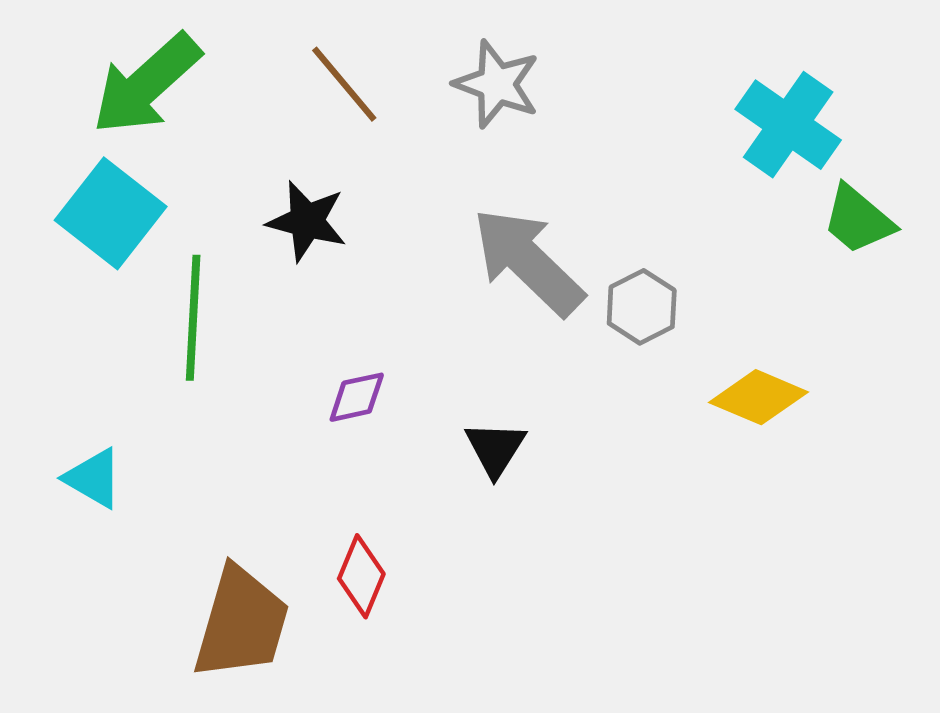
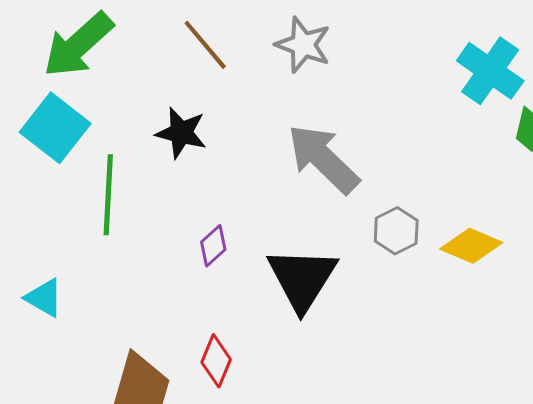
gray hexagon: (642, 307) -> (396, 231), moved
purple diamond: (357, 397) -> (213, 246), turned -30
black triangle: (495, 449) -> (302, 279), size x1.8

